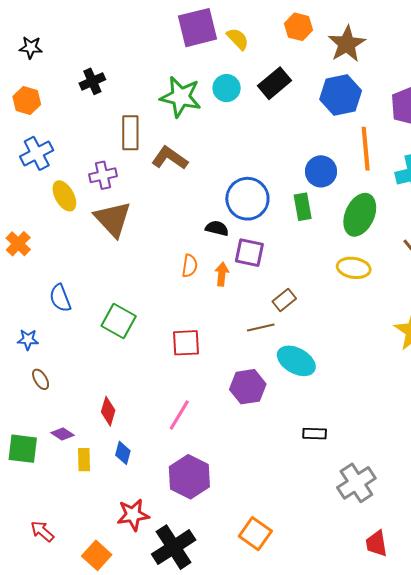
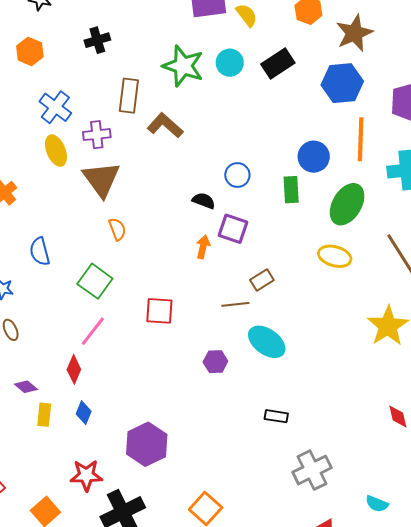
blue cross: (37, 153) -> (55, 107), moved, turned -32
blue circle: (247, 199) -> (237, 175), size x0.6
orange semicircle: (190, 266) -> (117, 229), moved, turned -35
purple hexagon: (248, 387) -> (215, 362), size x0.7
pink line: (179, 415) -> (93, 331), moved

